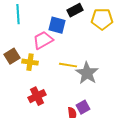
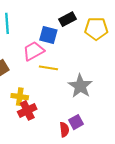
yellow cross: (30, 62) -> (20, 97), moved
yellow line: (68, 65) -> (48, 68), moved

